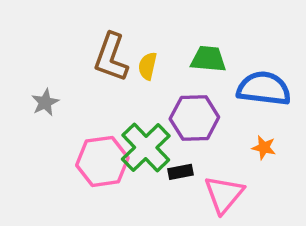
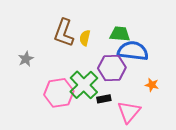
blue semicircle: (264, 89) -> (133, 51), moved

